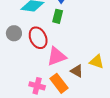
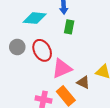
green rectangle: (58, 16) -> (69, 27), moved

